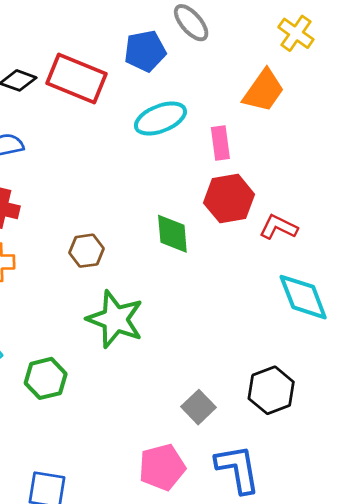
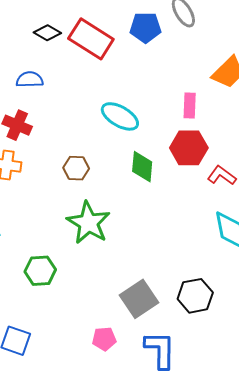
cyan ellipse: (160, 118) -> (120, 116), moved, turned 42
green hexagon: (46, 378) -> (40, 271), moved
gray square: (198, 407) -> (139, 299), size x1.5
pink pentagon: (162, 467) -> (104, 339), size x0.7

